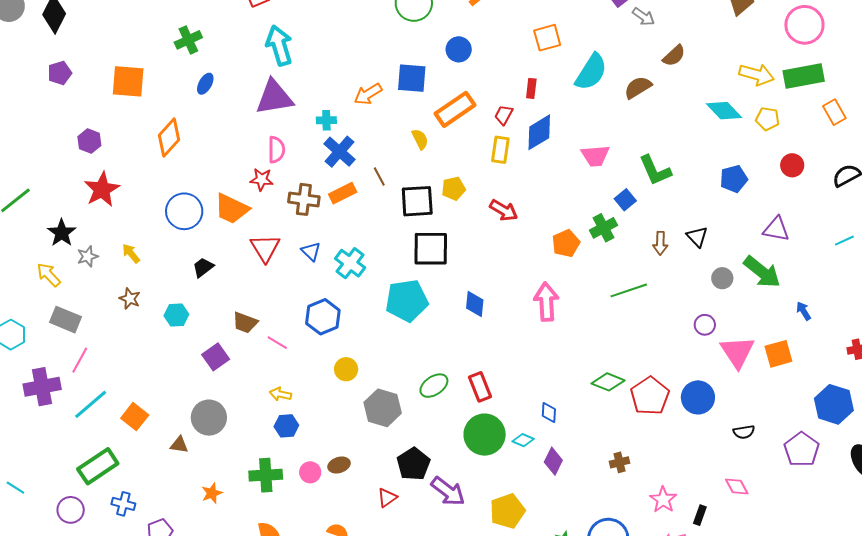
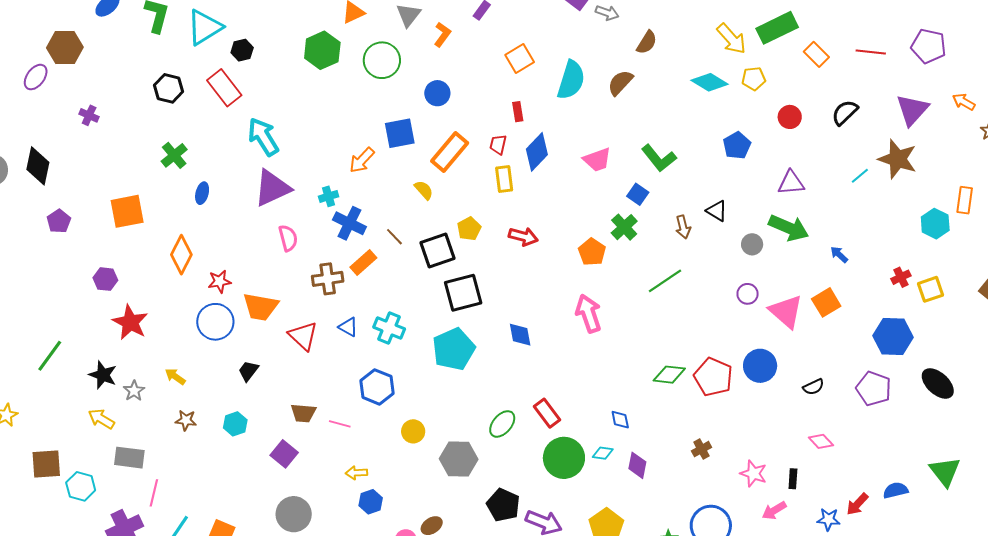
yellow arrow: (757, 75) -> (731, 39), turned 48
red star: (262, 179) -> (220, 281), moved

